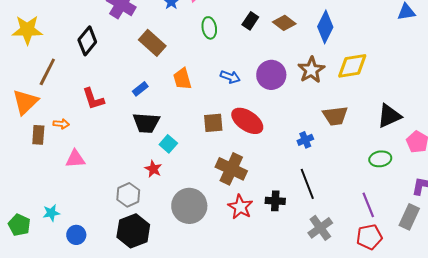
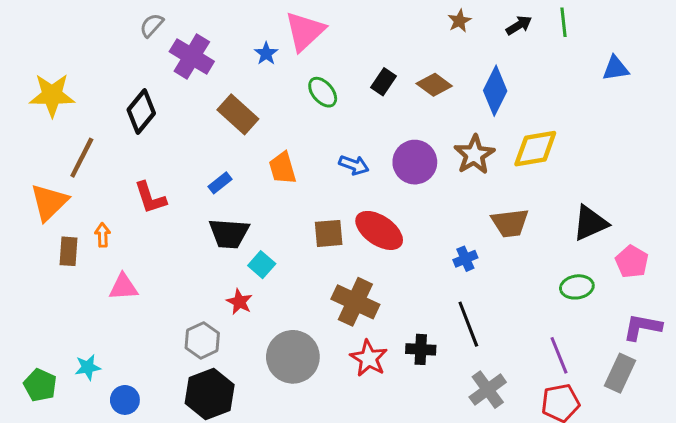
green ellipse: (209, 28) -> (323, 92), turned -30
orange arrow: (61, 124) -> (103, 235), turned -98

